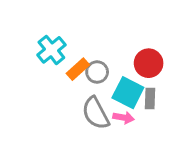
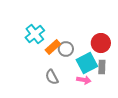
cyan square: (128, 93) -> (87, 63), turned 35
gray semicircle: (96, 113) -> (52, 77), moved, size x0.7

